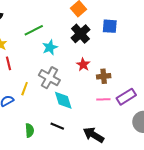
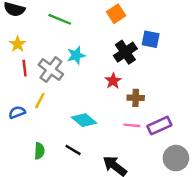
green line: (34, 30) -> (60, 19), moved, turned 42
black cross: (80, 34) -> (125, 52), moved
gray cross: (49, 78) -> (51, 70), moved
cyan diamond: (63, 100) -> (84, 120), turned -40

